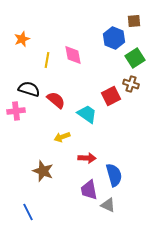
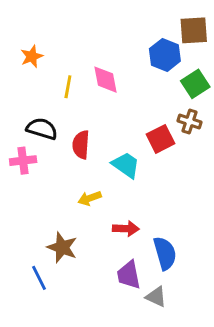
brown square: (134, 21) -> (194, 30), size x1.5
red semicircle: (56, 100) -> (81, 145), turned -126
blue line: (28, 212) -> (39, 278), moved

